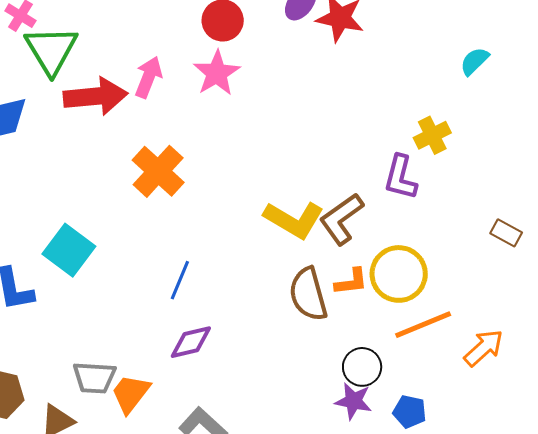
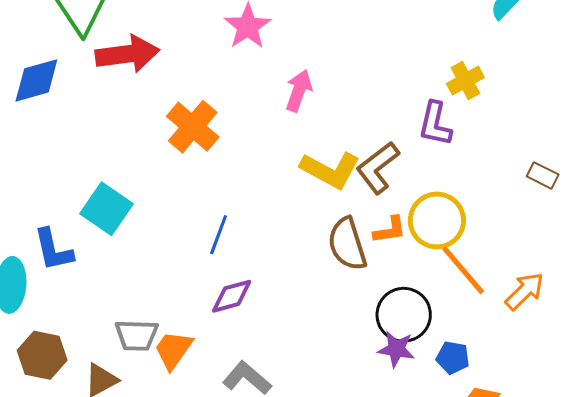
pink arrow: (148, 77) -> (299, 91), moved
orange line: (423, 325) -> (463, 270), turned 74
black circle: (362, 367) -> (404, 315), size x1.4

